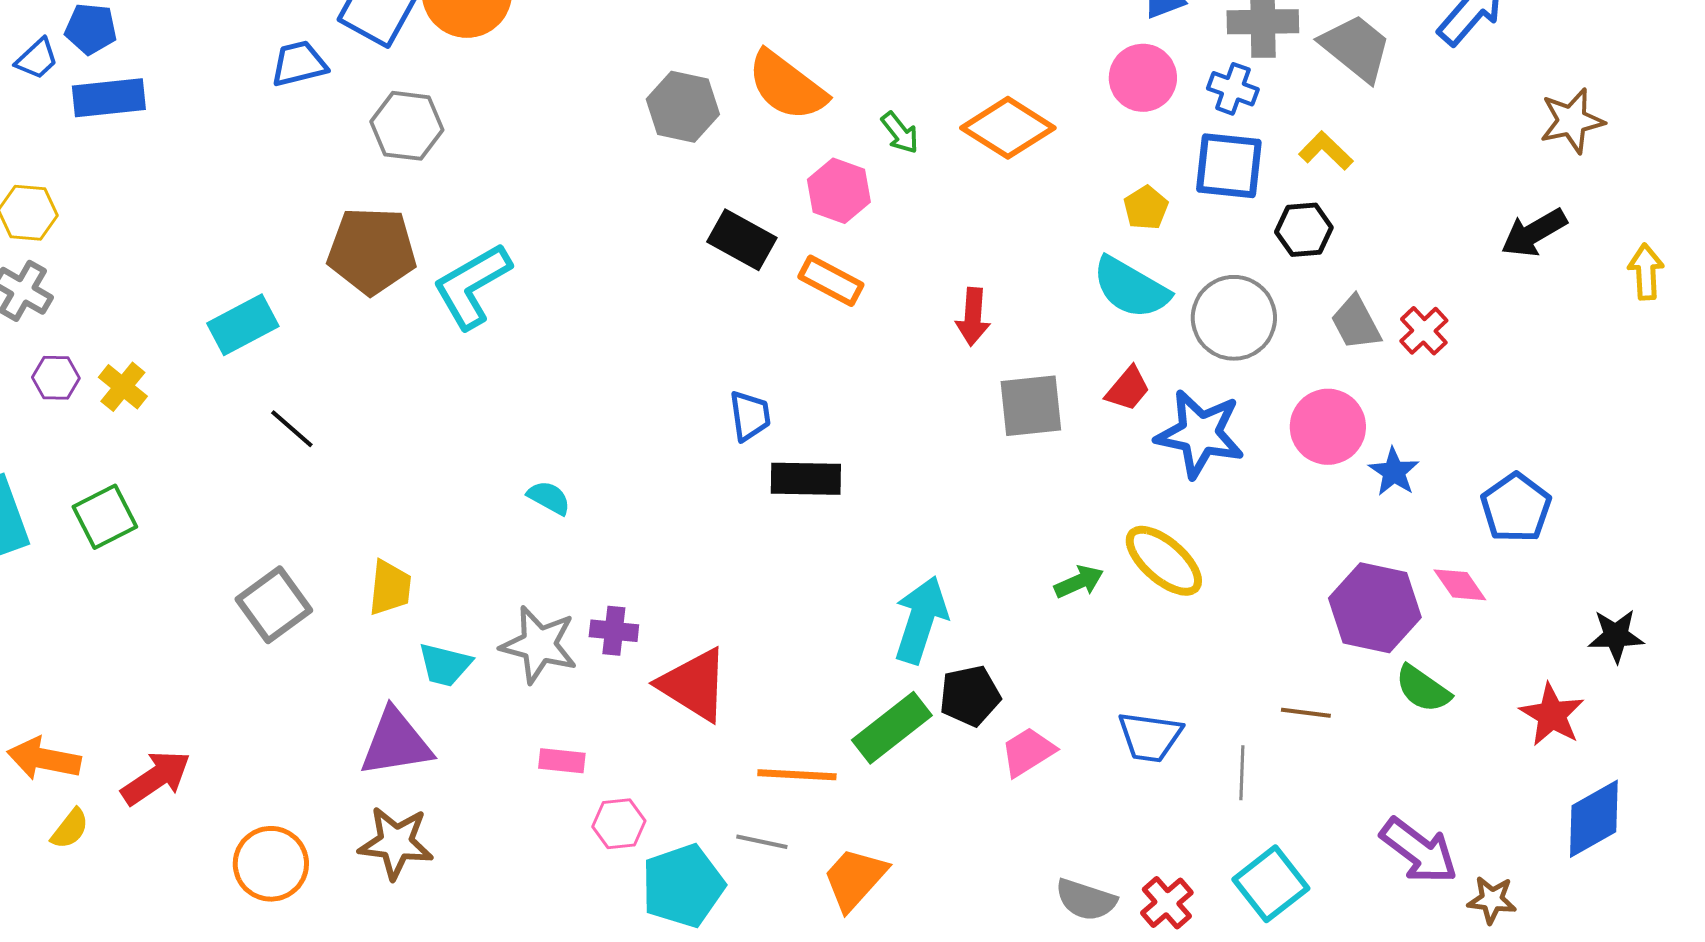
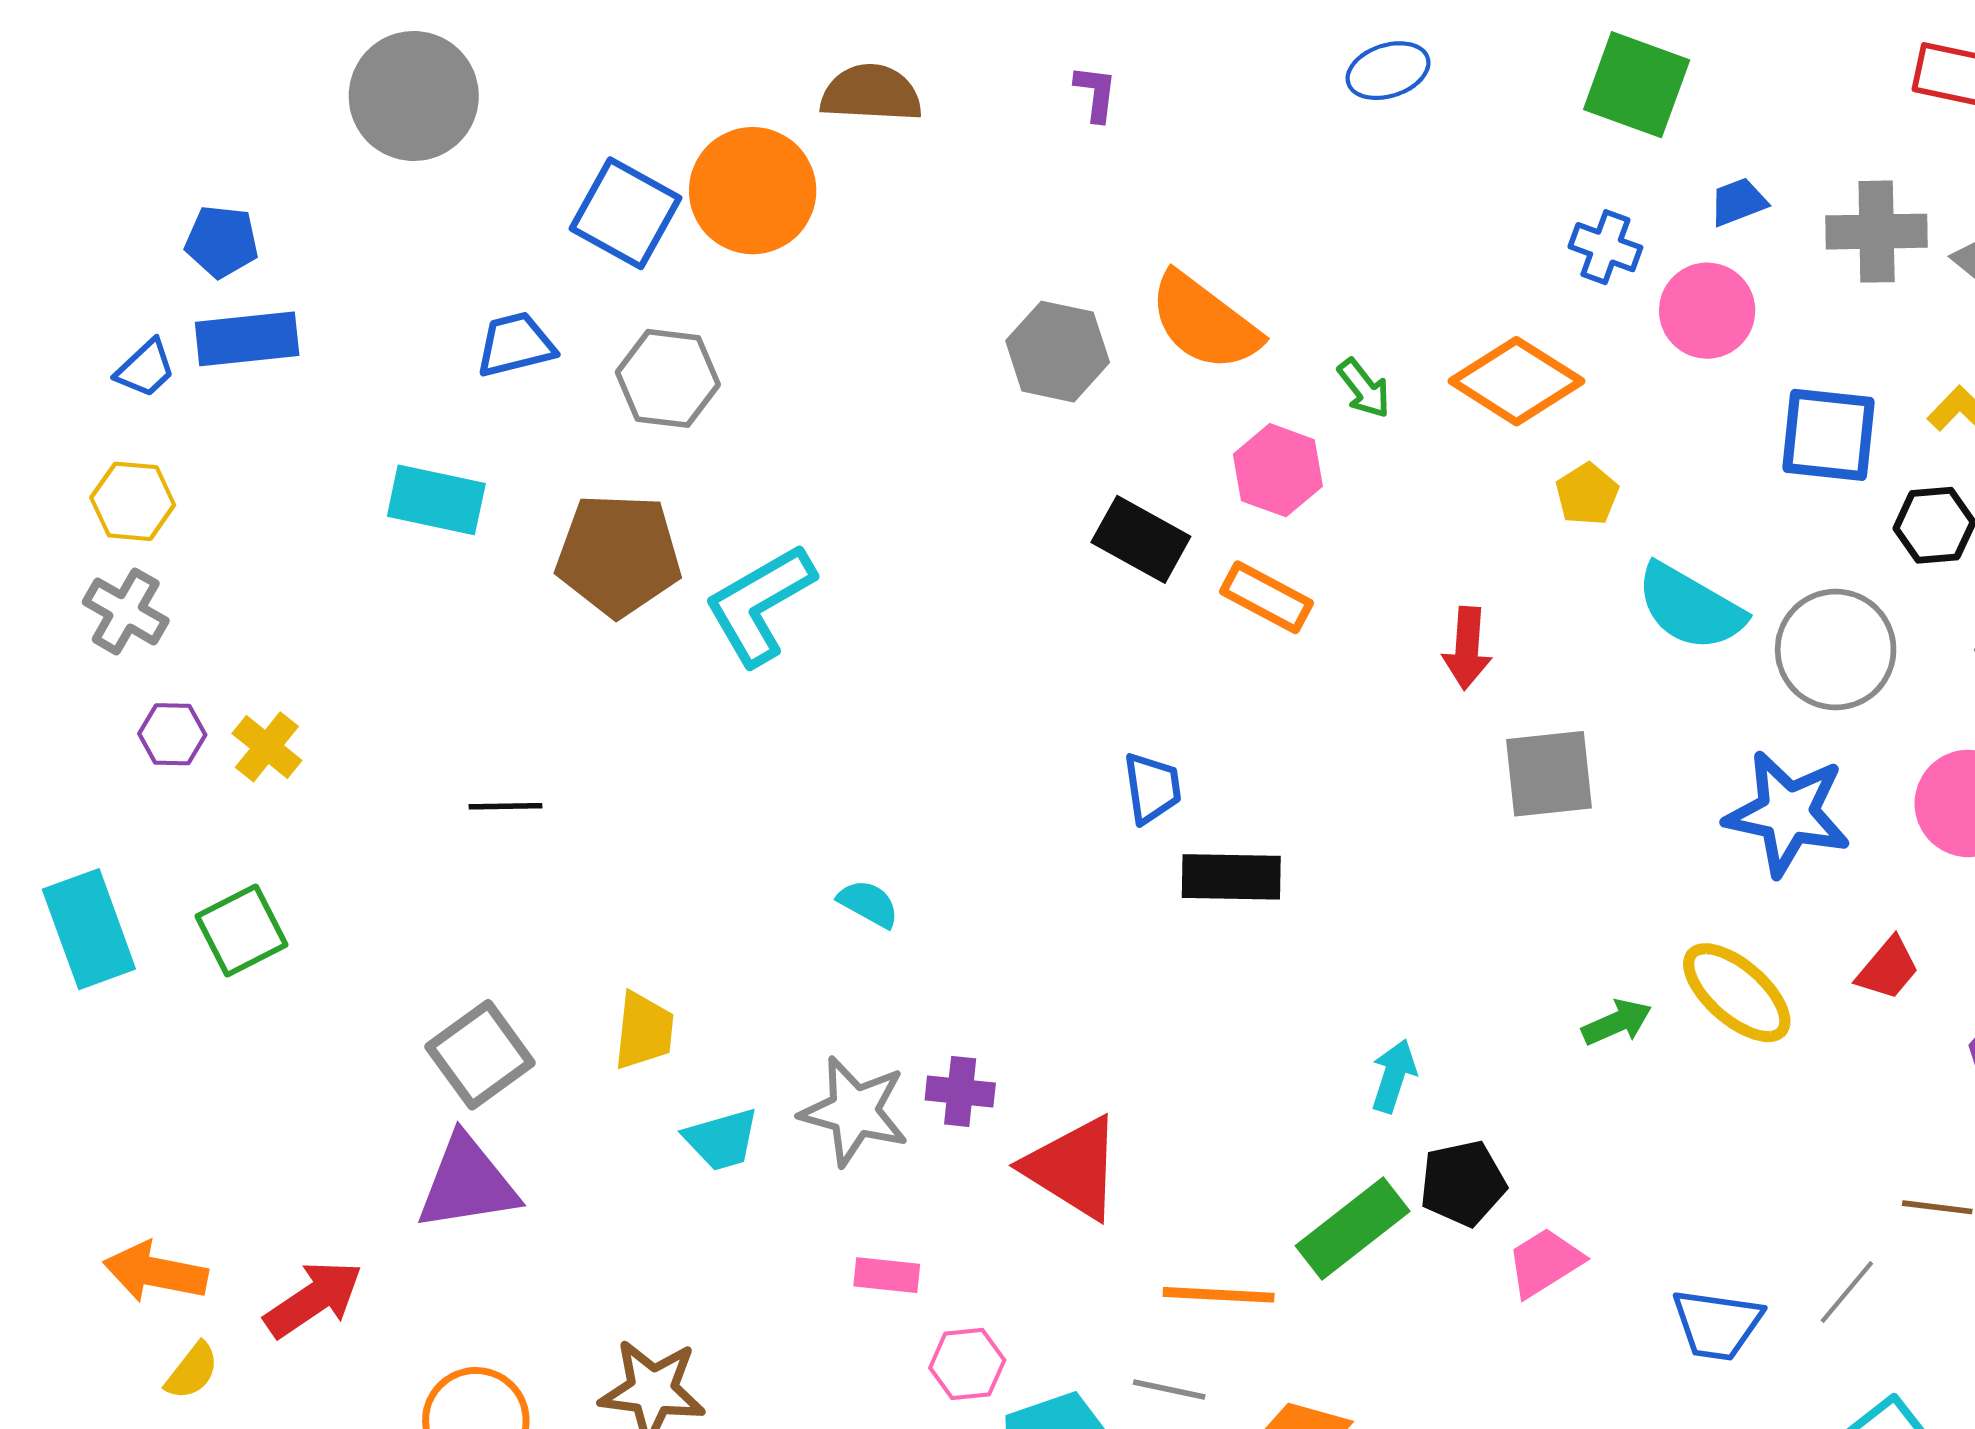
blue trapezoid: (37, 59) -> (145, 369), moved
blue trapezoid: (299, 64) -> (515, 345), moved
blue cross: (1233, 89) -> (1605, 247), moved
yellow pentagon: (1146, 208) -> (1587, 494), moved
cyan rectangle: (243, 325) -> (436, 500), moved, turned 40
red trapezoid: (1128, 389) -> (1888, 969), moved
black line: (292, 429) -> (505, 806), turned -42
cyan arrow: (921, 620) -> (1394, 1076), size x0.6
cyan trapezoid: (445, 665) -> (722, 1139), turned -30
blue trapezoid: (1150, 737) -> (1717, 1324), moved
purple triangle: (396, 743) -> (467, 1183), moved
gray line: (1242, 773) -> (1847, 1292), turned 38

